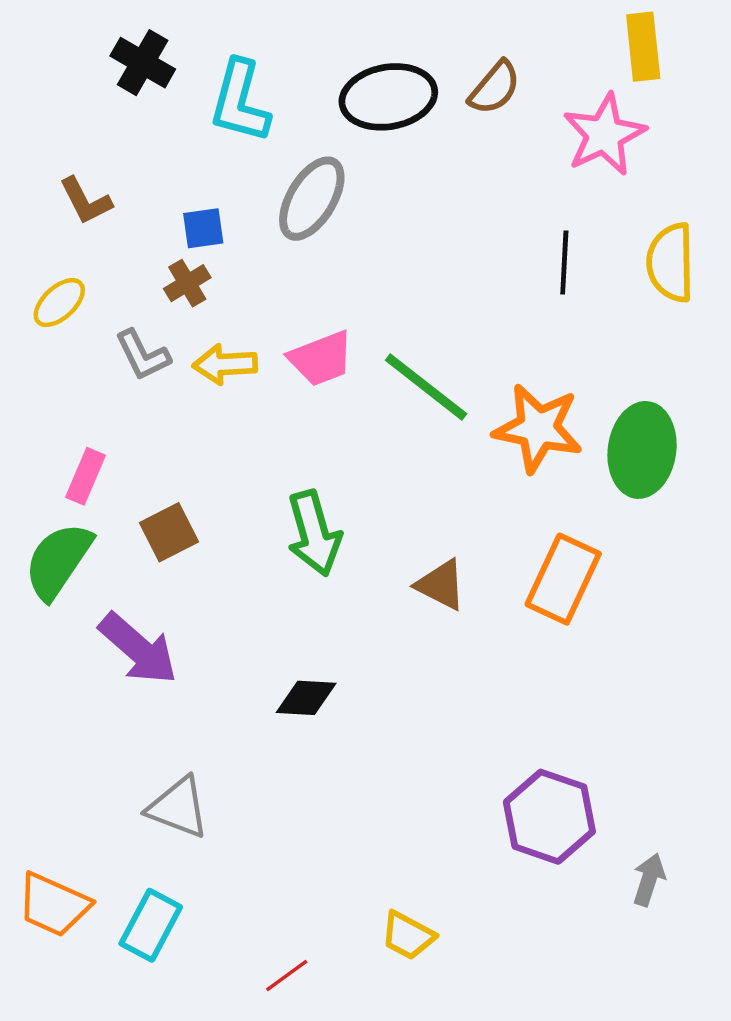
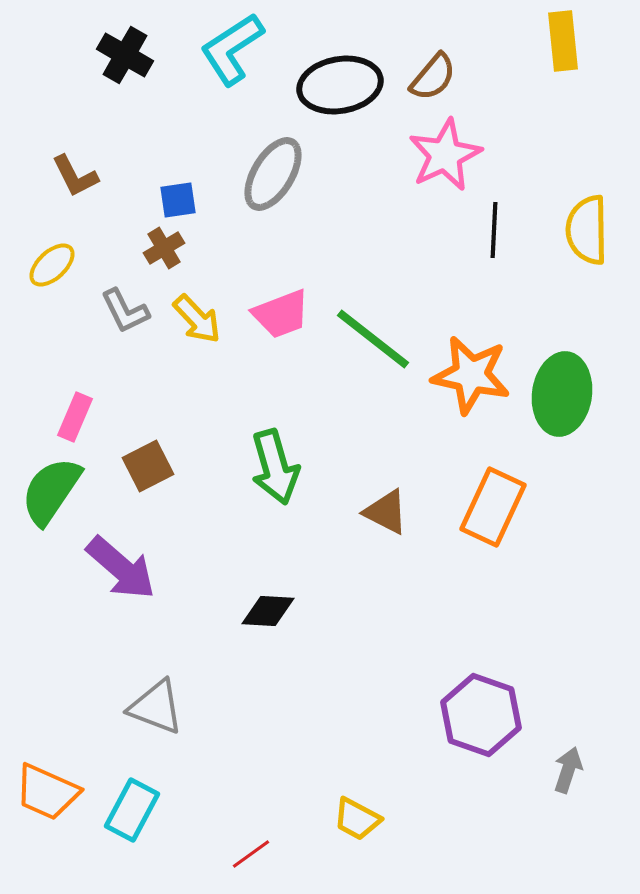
cyan L-shape: (240, 101) -> (232, 49), moved, turned 42
pink star: (604, 135) -> (445, 155), moved
yellow arrow: (225, 364) -> (197, 319), turned -130

